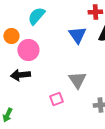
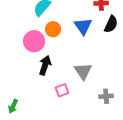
orange circle: (11, 36) -> (53, 29), moved
black arrow: (20, 75) -> (45, 65), moved, turned 114

